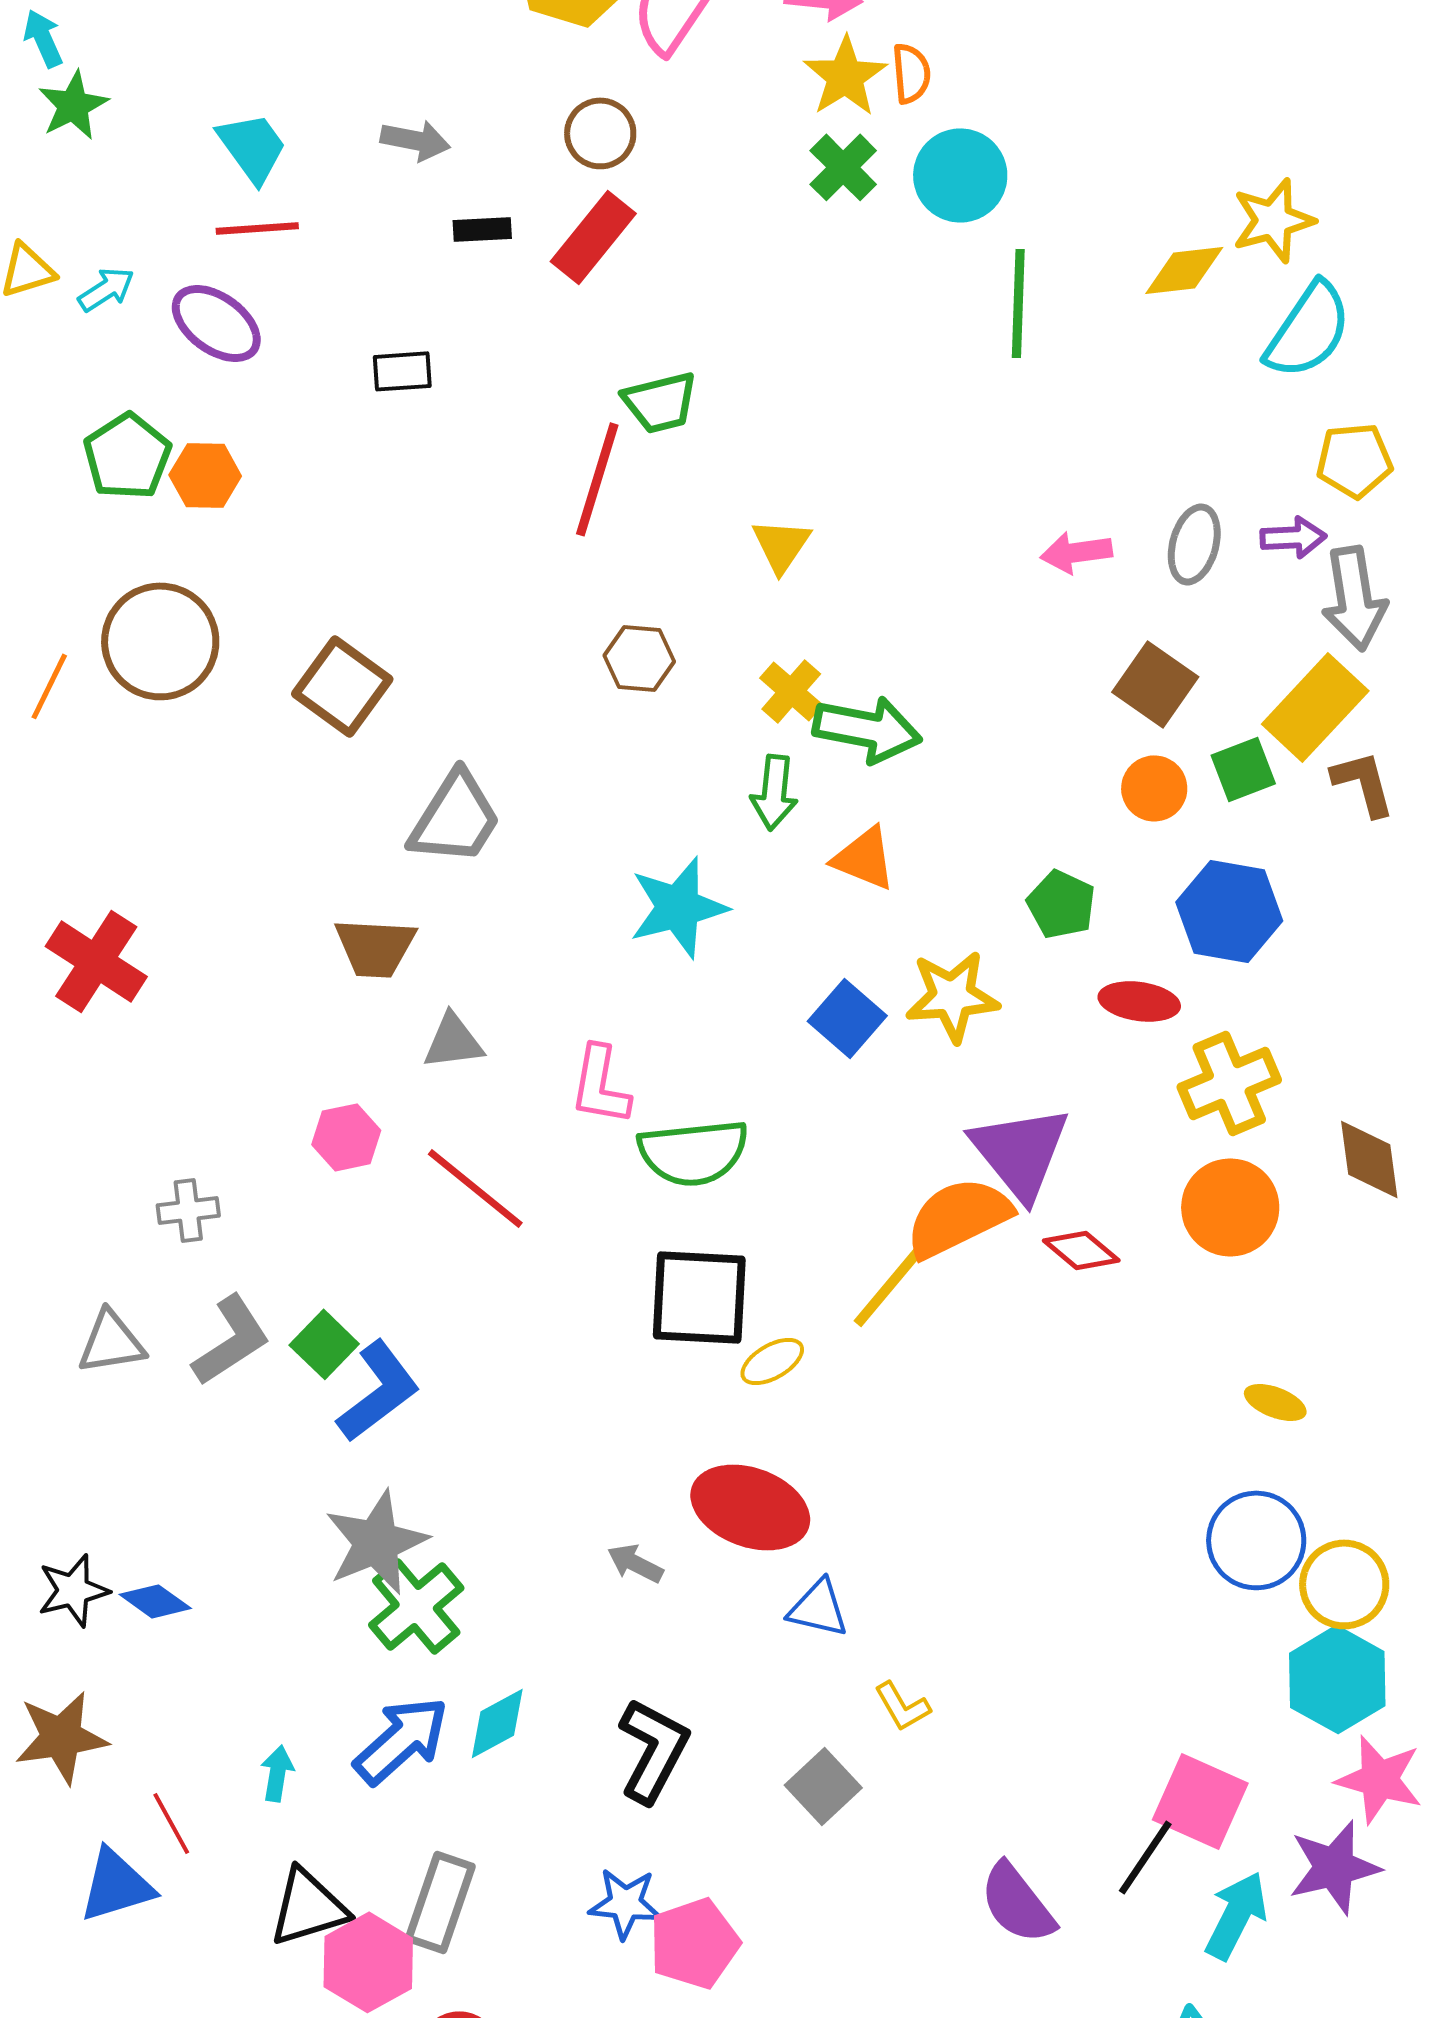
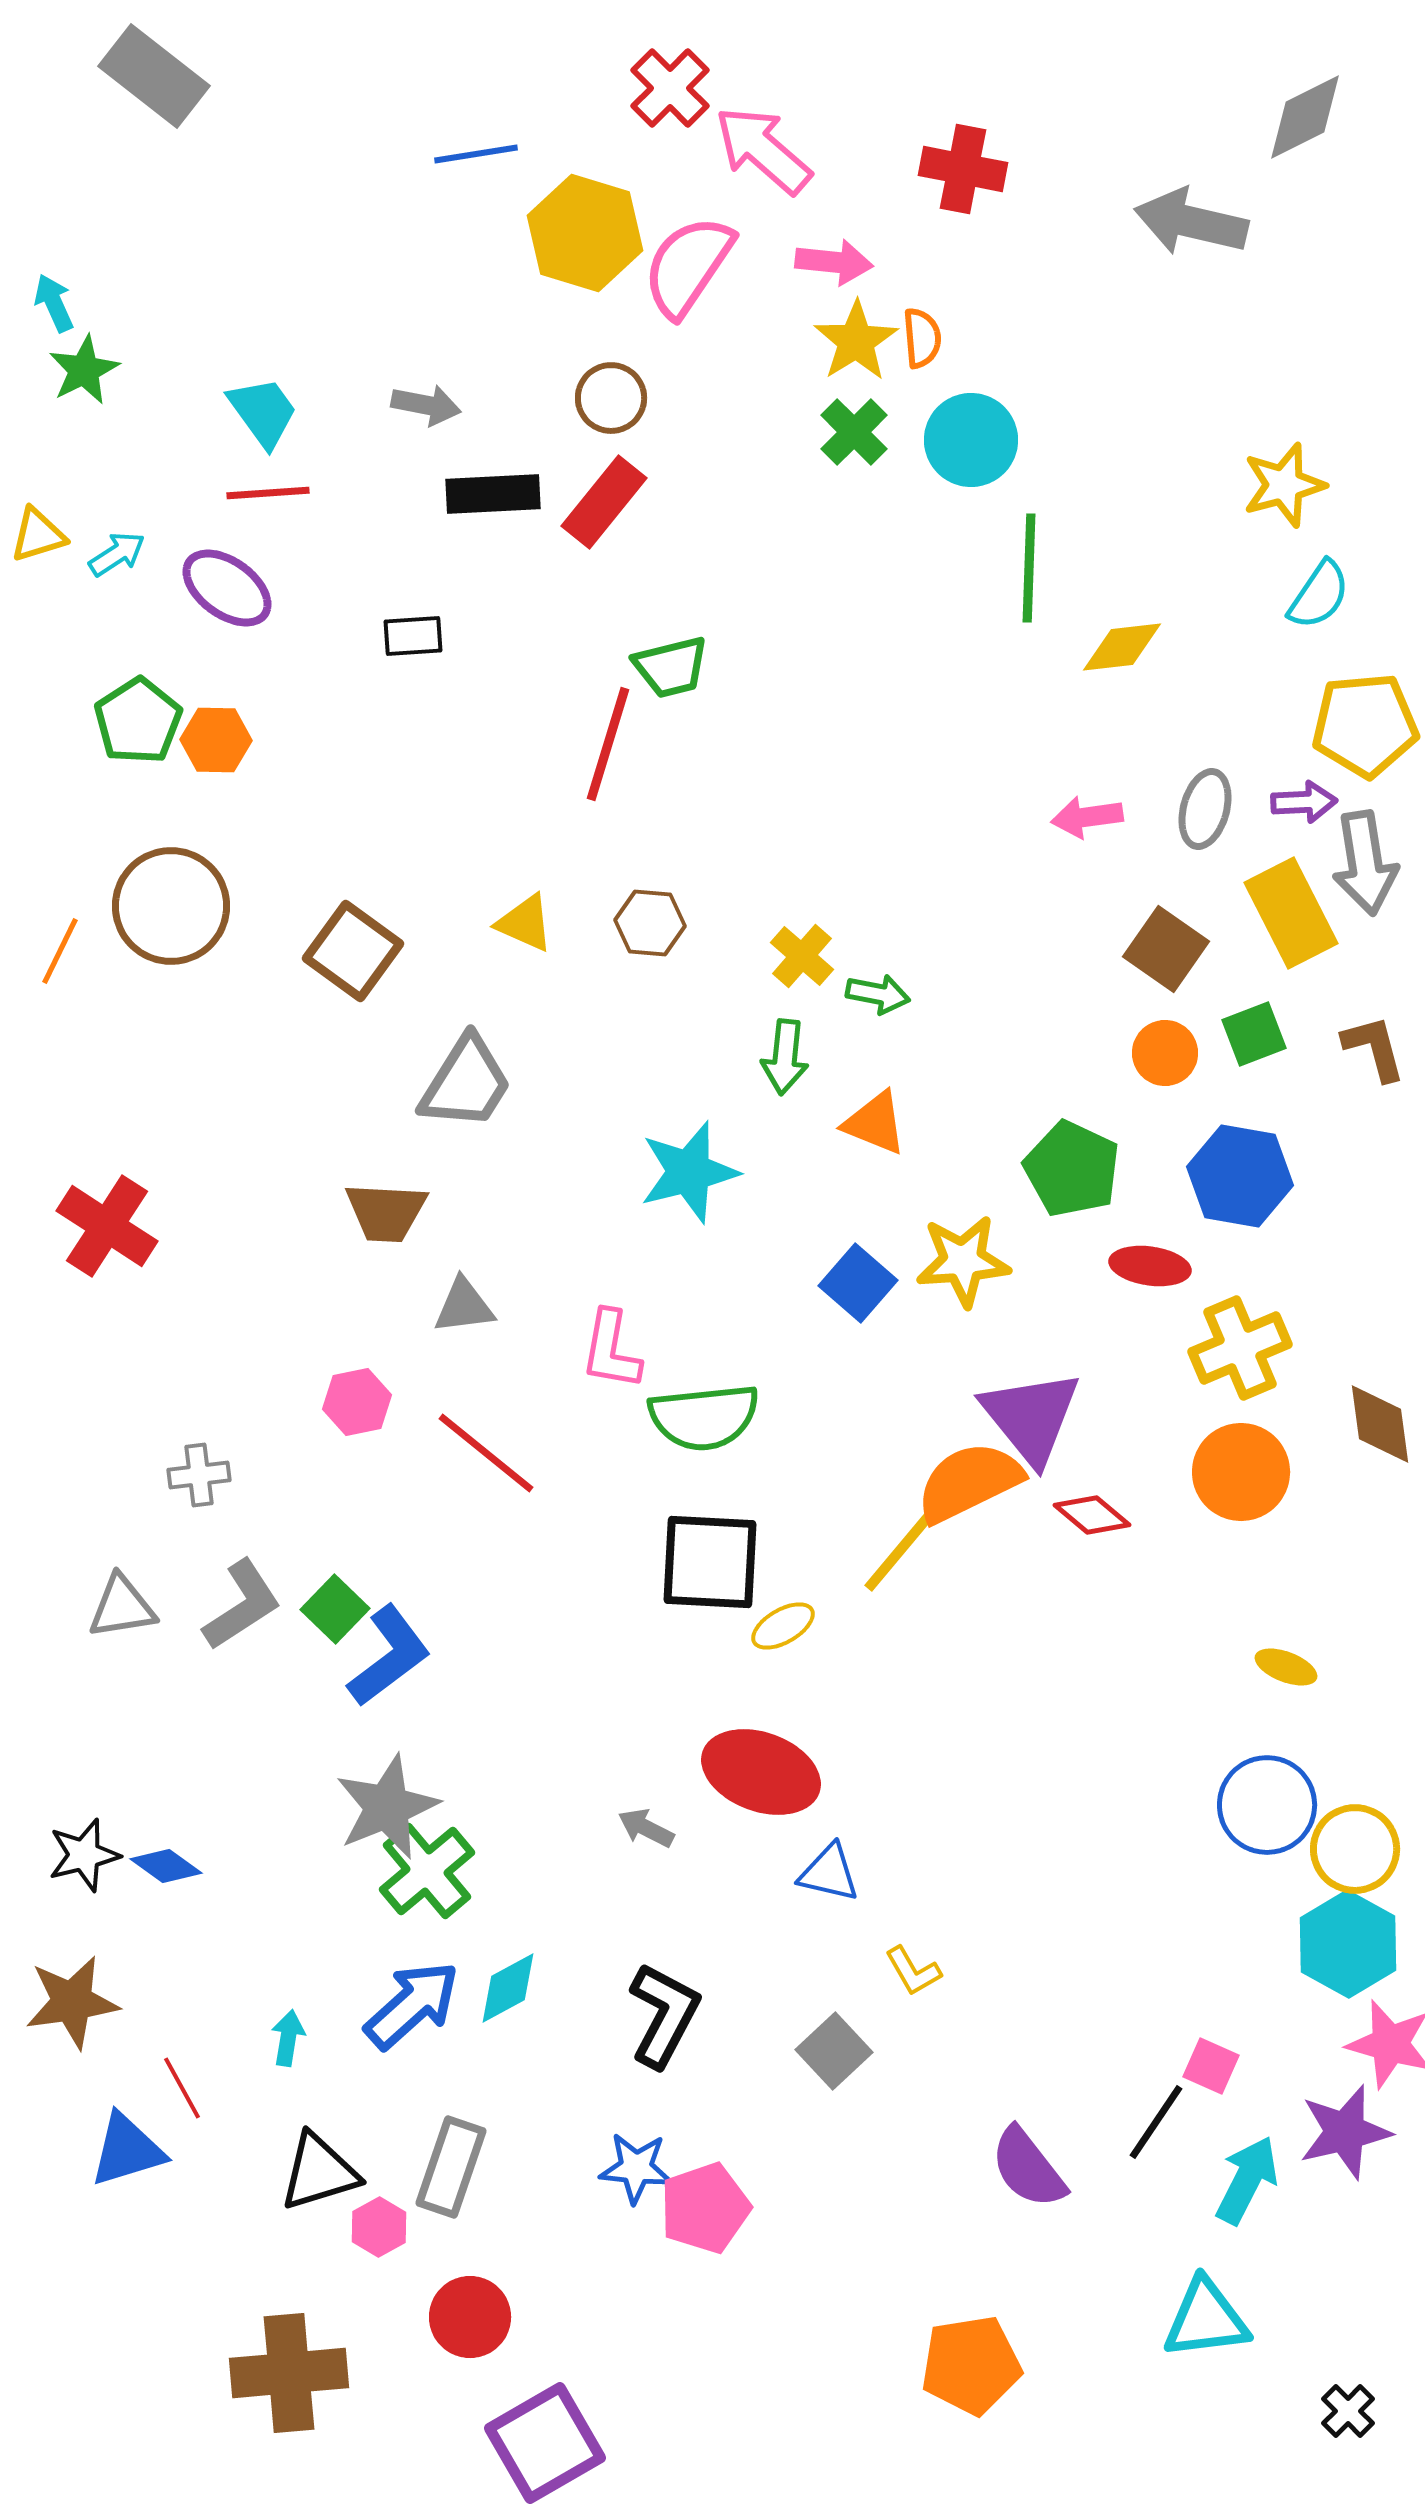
black rectangle: (482, 229) -> (493, 494), size x1.6
yellow diamond: (1184, 270) -> (1122, 647), moved
cyan semicircle: (1308, 330) -> (1319, 595), size x0.7
yellow pentagon: (1354, 460) -> (1365, 725), size x1.4
yellow triangle: (781, 545) -> (525, 923), moved, turned -40
yellow rectangle: (1315, 707) -> (1291, 913), moved, turned -70
green arrow: (867, 729) -> (878, 994), size x0.6
green pentagon: (1061, 904) -> (1072, 1169), size x1.4
pink square: (1200, 1801) -> (1211, 2066), size x0.6
pink hexagon: (368, 1962) -> (379, 2227), size x0.6

